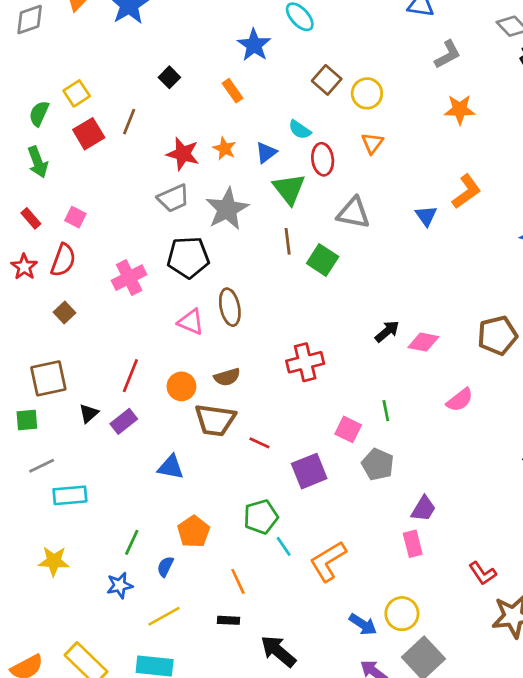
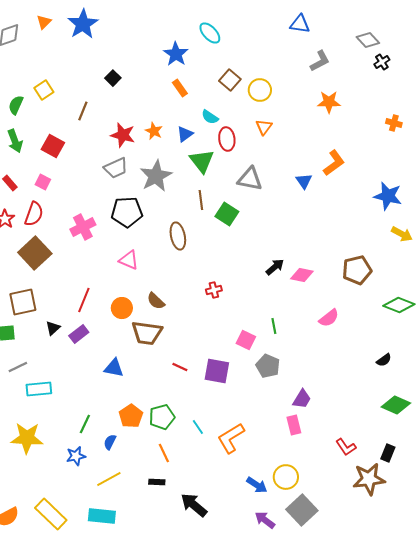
orange rectangle: (233, 91) -> (180, 88), moved
red square: (89, 134) -> (53, 146), moved, turned -30
brown ellipse: (230, 307) -> (178, 236), moved
brown square: (65, 313) -> (35, 253), size x2.0
red cross: (305, 362) -> (214, 290), size x0.6
brown semicircle: (227, 377) -> (156, 301), turned 60
red line: (259, 443) -> (180, 367), moved
purple square: (309, 471) -> (217, 371), turned 32
green pentagon: (261, 517) -> (162, 417), moved
yellow star: (54, 561) -> (27, 438), size x1.4

